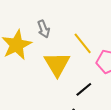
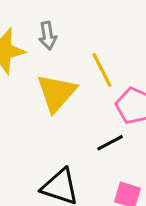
black line: (84, 89) -> (110, 143), moved

